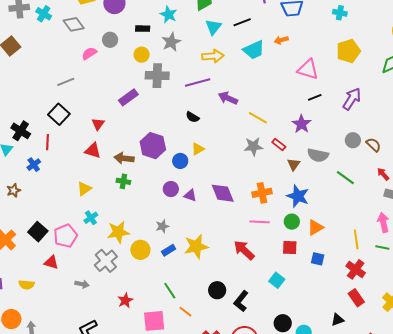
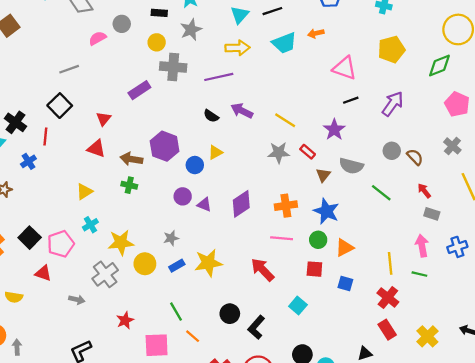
purple arrow: (228, 98) -> (242, 111), moved
purple diamond: (223, 193) -> (241, 204), turned 75

